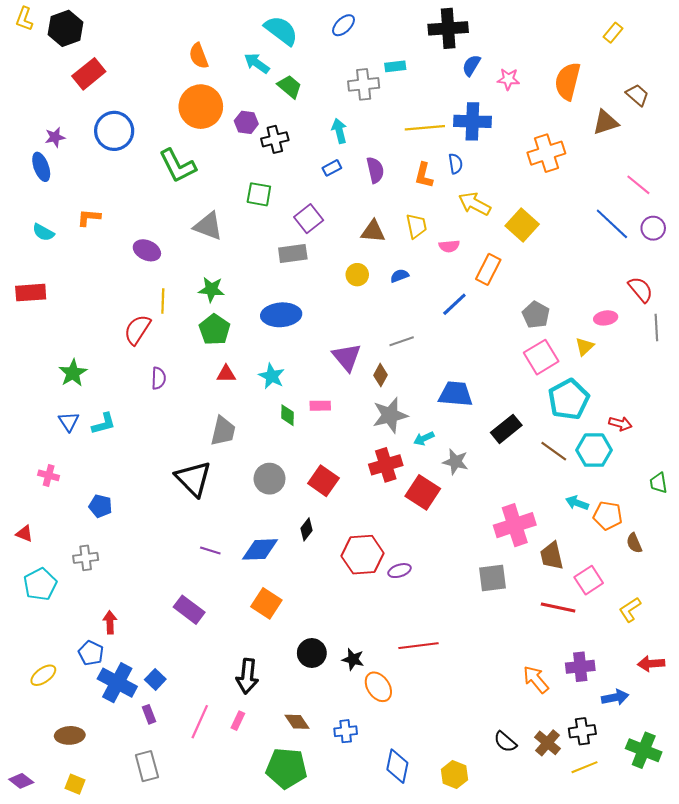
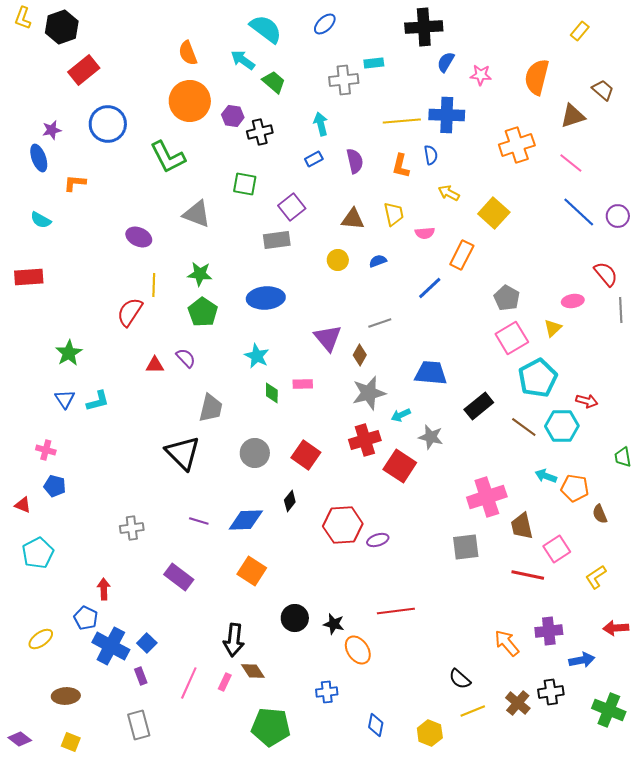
pink line: (638, 185) -> (571, 163), moved
yellow arrow: (475, 204) -> (449, 193), size x0.7
orange L-shape: (89, 218) -> (75, 183), moved
red triangle: (226, 374) -> (155, 365), moved
purple semicircle: (159, 378) -> (186, 358), moved, turned -45
blue pentagon: (100, 506) -> (55, 486), moved
gray cross: (86, 558) -> (132, 528), moved
brown diamond: (297, 722) -> (253, 671), moved
black semicircle: (505, 742) -> (460, 679), moved
blue diamond: (397, 766) -> (376, 725), size x0.7
yellow line: (584, 767) -> (473, 711), moved

